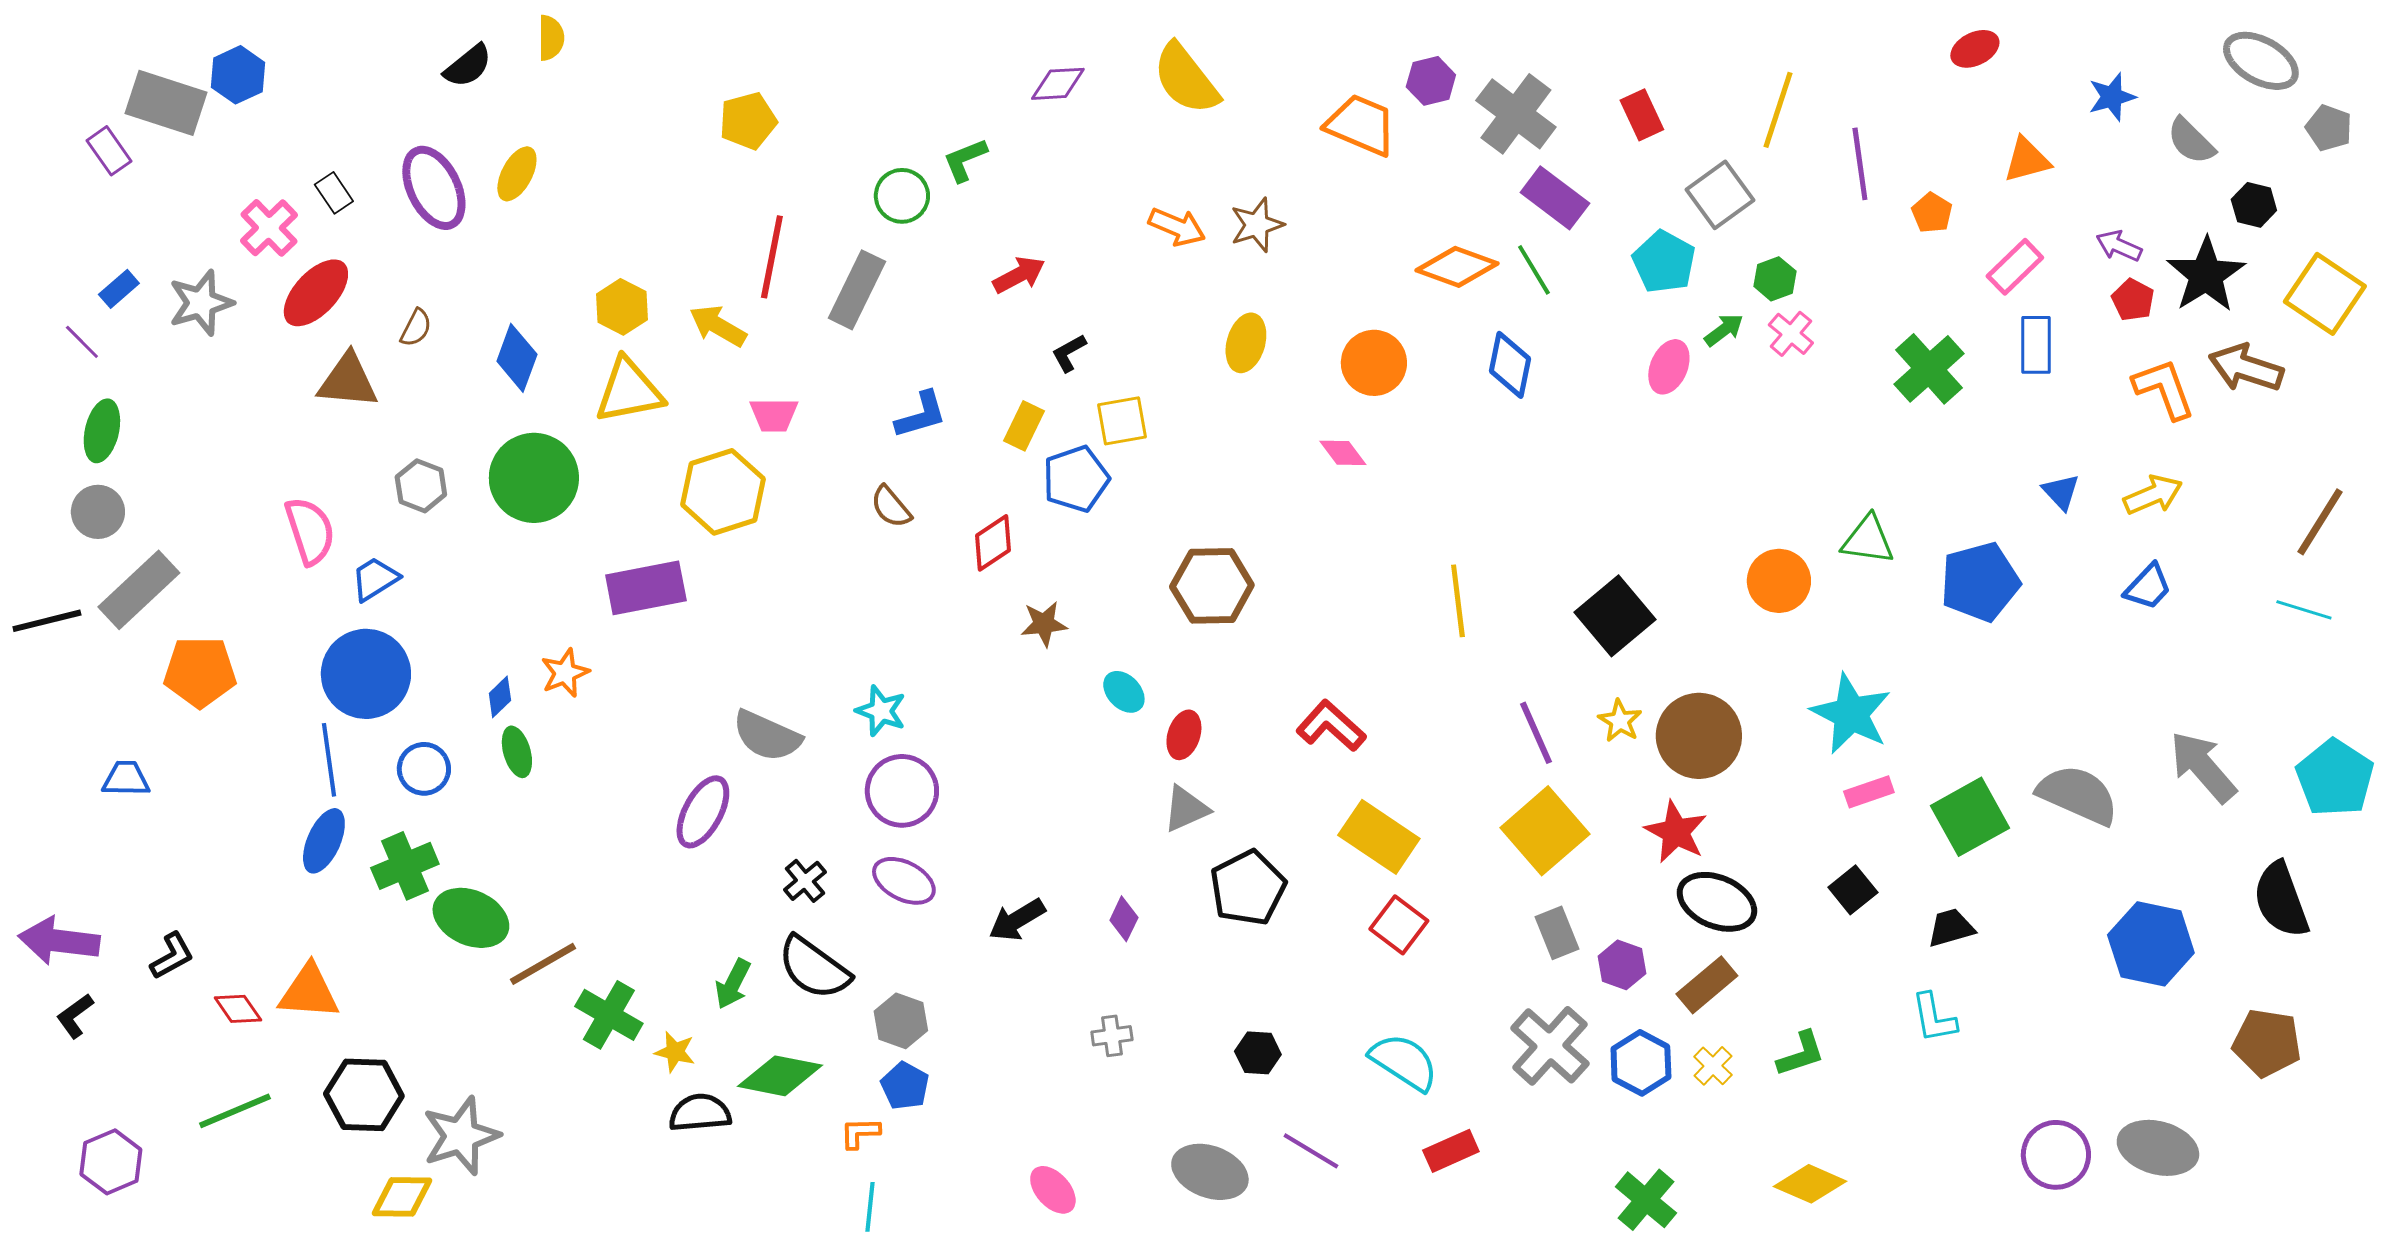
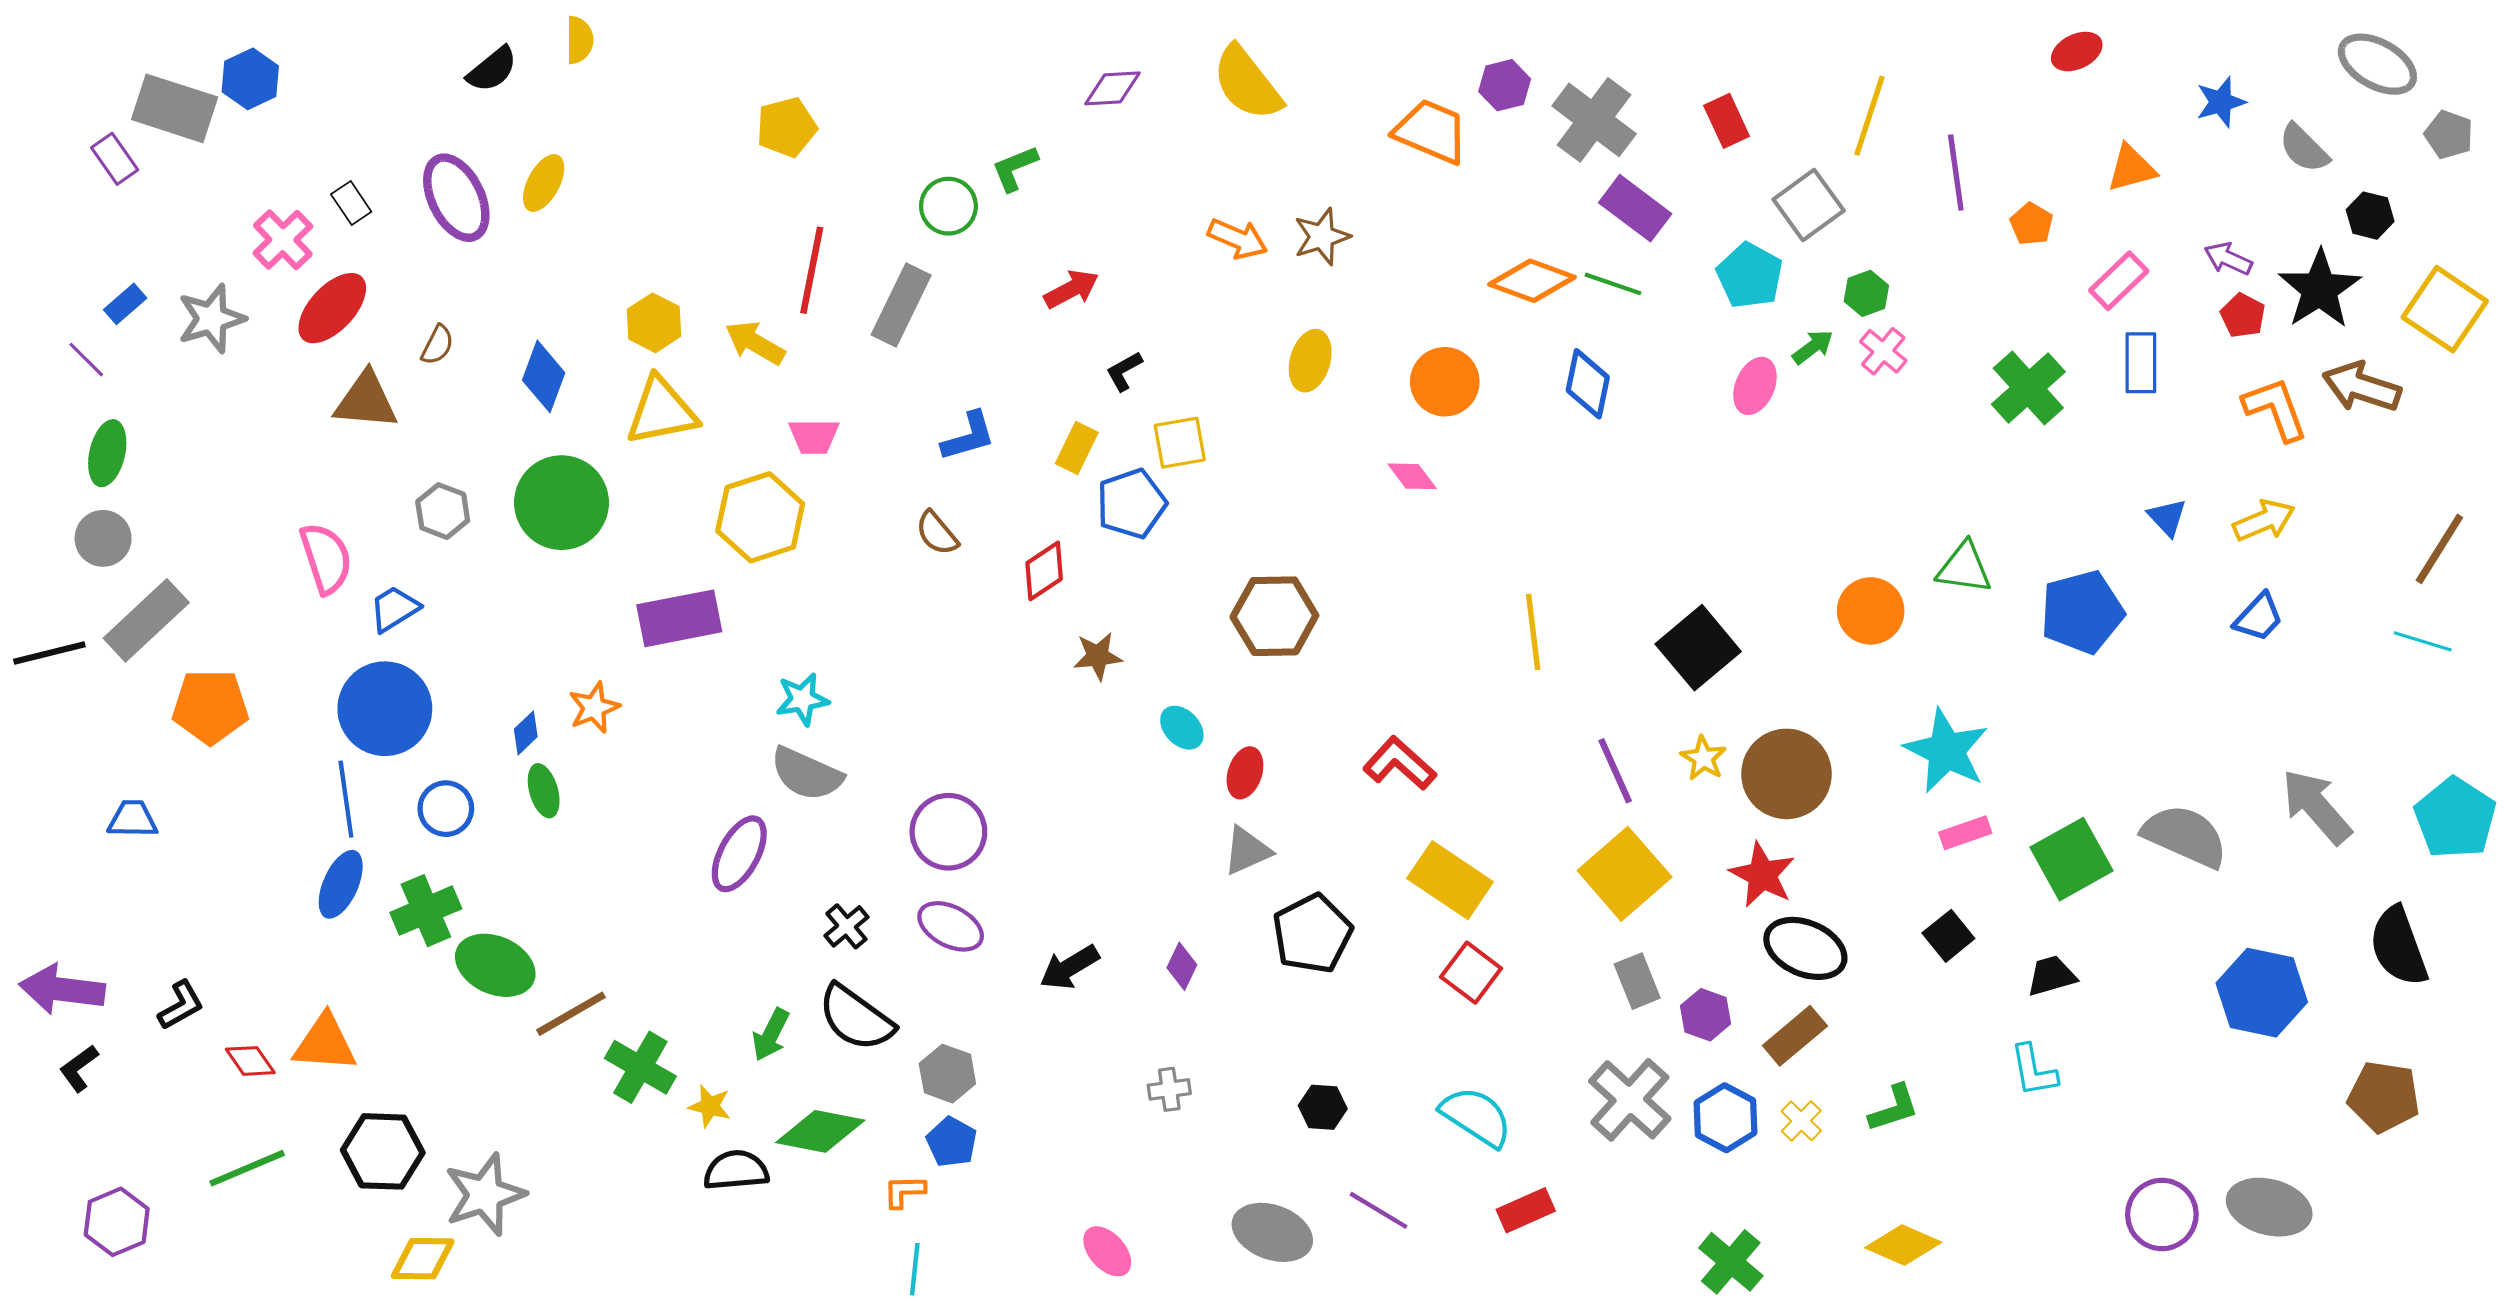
green line: (1534, 270) -> (1613, 284), turned -40
cyan star: (881, 711) -> (802, 699), moved, turned -30

